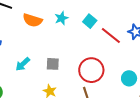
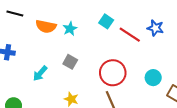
cyan star: (61, 18) -> (70, 29), moved
gray square: (53, 64) -> (70, 62), moved, turned 32

